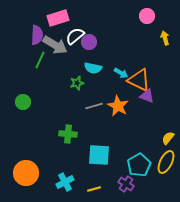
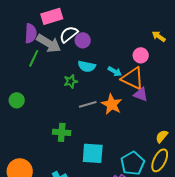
pink circle: (147, 16) -> (141, 55), moved
yellow arrow: (165, 38) -> (159, 36), turned -40

